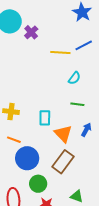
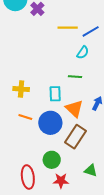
blue line: (84, 45) -> (91, 31), moved
green line: (77, 104) -> (75, 77), moved
blue circle: (27, 158) -> (50, 123), moved

